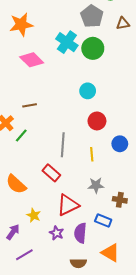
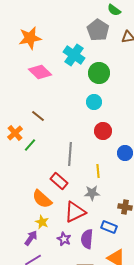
green circle: (93, 48) -> (99, 73), moved
brown line: (30, 105) -> (38, 116), turned 48
yellow line: (92, 154) -> (98, 171), moved
orange semicircle: (16, 184) -> (42, 199), moved
gray star: (96, 185) -> (92, 193), moved
purple arrow: (13, 232) -> (31, 238), moved

